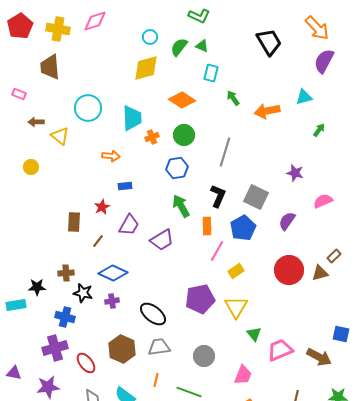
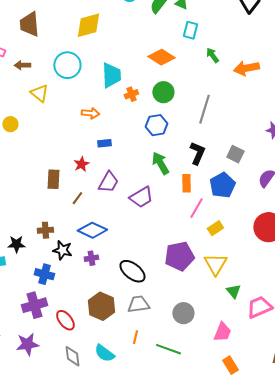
yellow diamond: (146, 68) -> (88, 25), moved
brown arrow: (36, 122) -> (22, 65), moved
gray square: (256, 197) -> (235, 154), size x0.7

